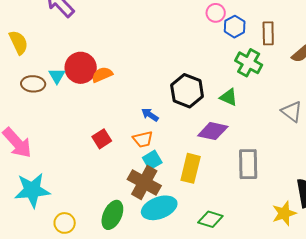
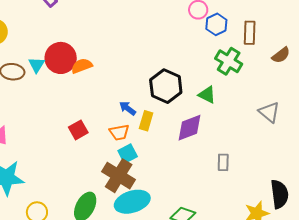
purple diamond: (213, 131) -> (190, 128), turned -36
gray rectangle: (248, 164) -> (223, 162), size x0.6
yellow rectangle: (191, 168) -> (146, 121), moved, size x0.7

